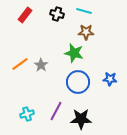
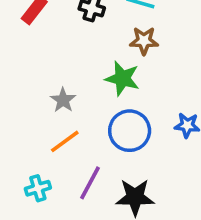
orange line: (20, 64) -> (65, 141), moved

